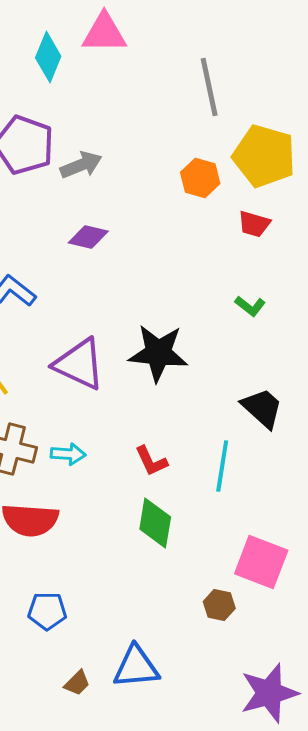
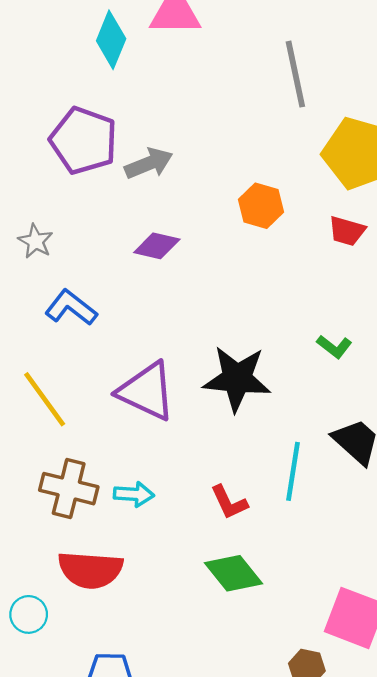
orange hexagon: (200, 178) -> (261, 206), moved
green L-shape: (250, 306) -> (334, 347), moved
cyan line: (222, 466) -> (293, 471), moved
green diamond: (155, 523) -> (234, 573), turned -48

